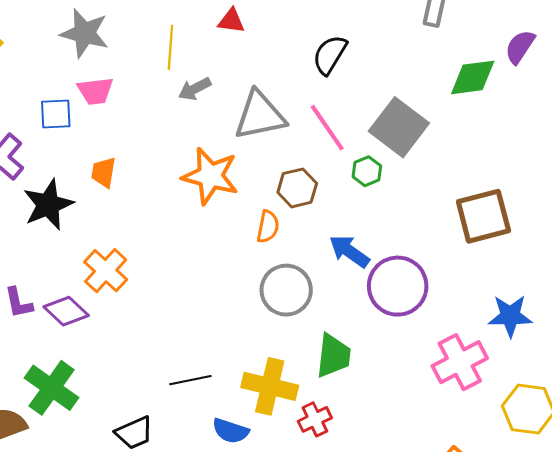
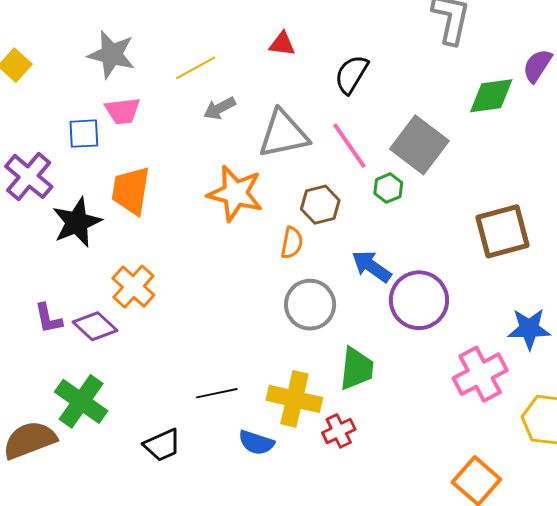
red triangle: (231, 21) -> (282, 44), moved
yellow line: (170, 47) -> (196, 68), turned 57
orange trapezoid: (104, 172) -> (131, 191), size x1.6

